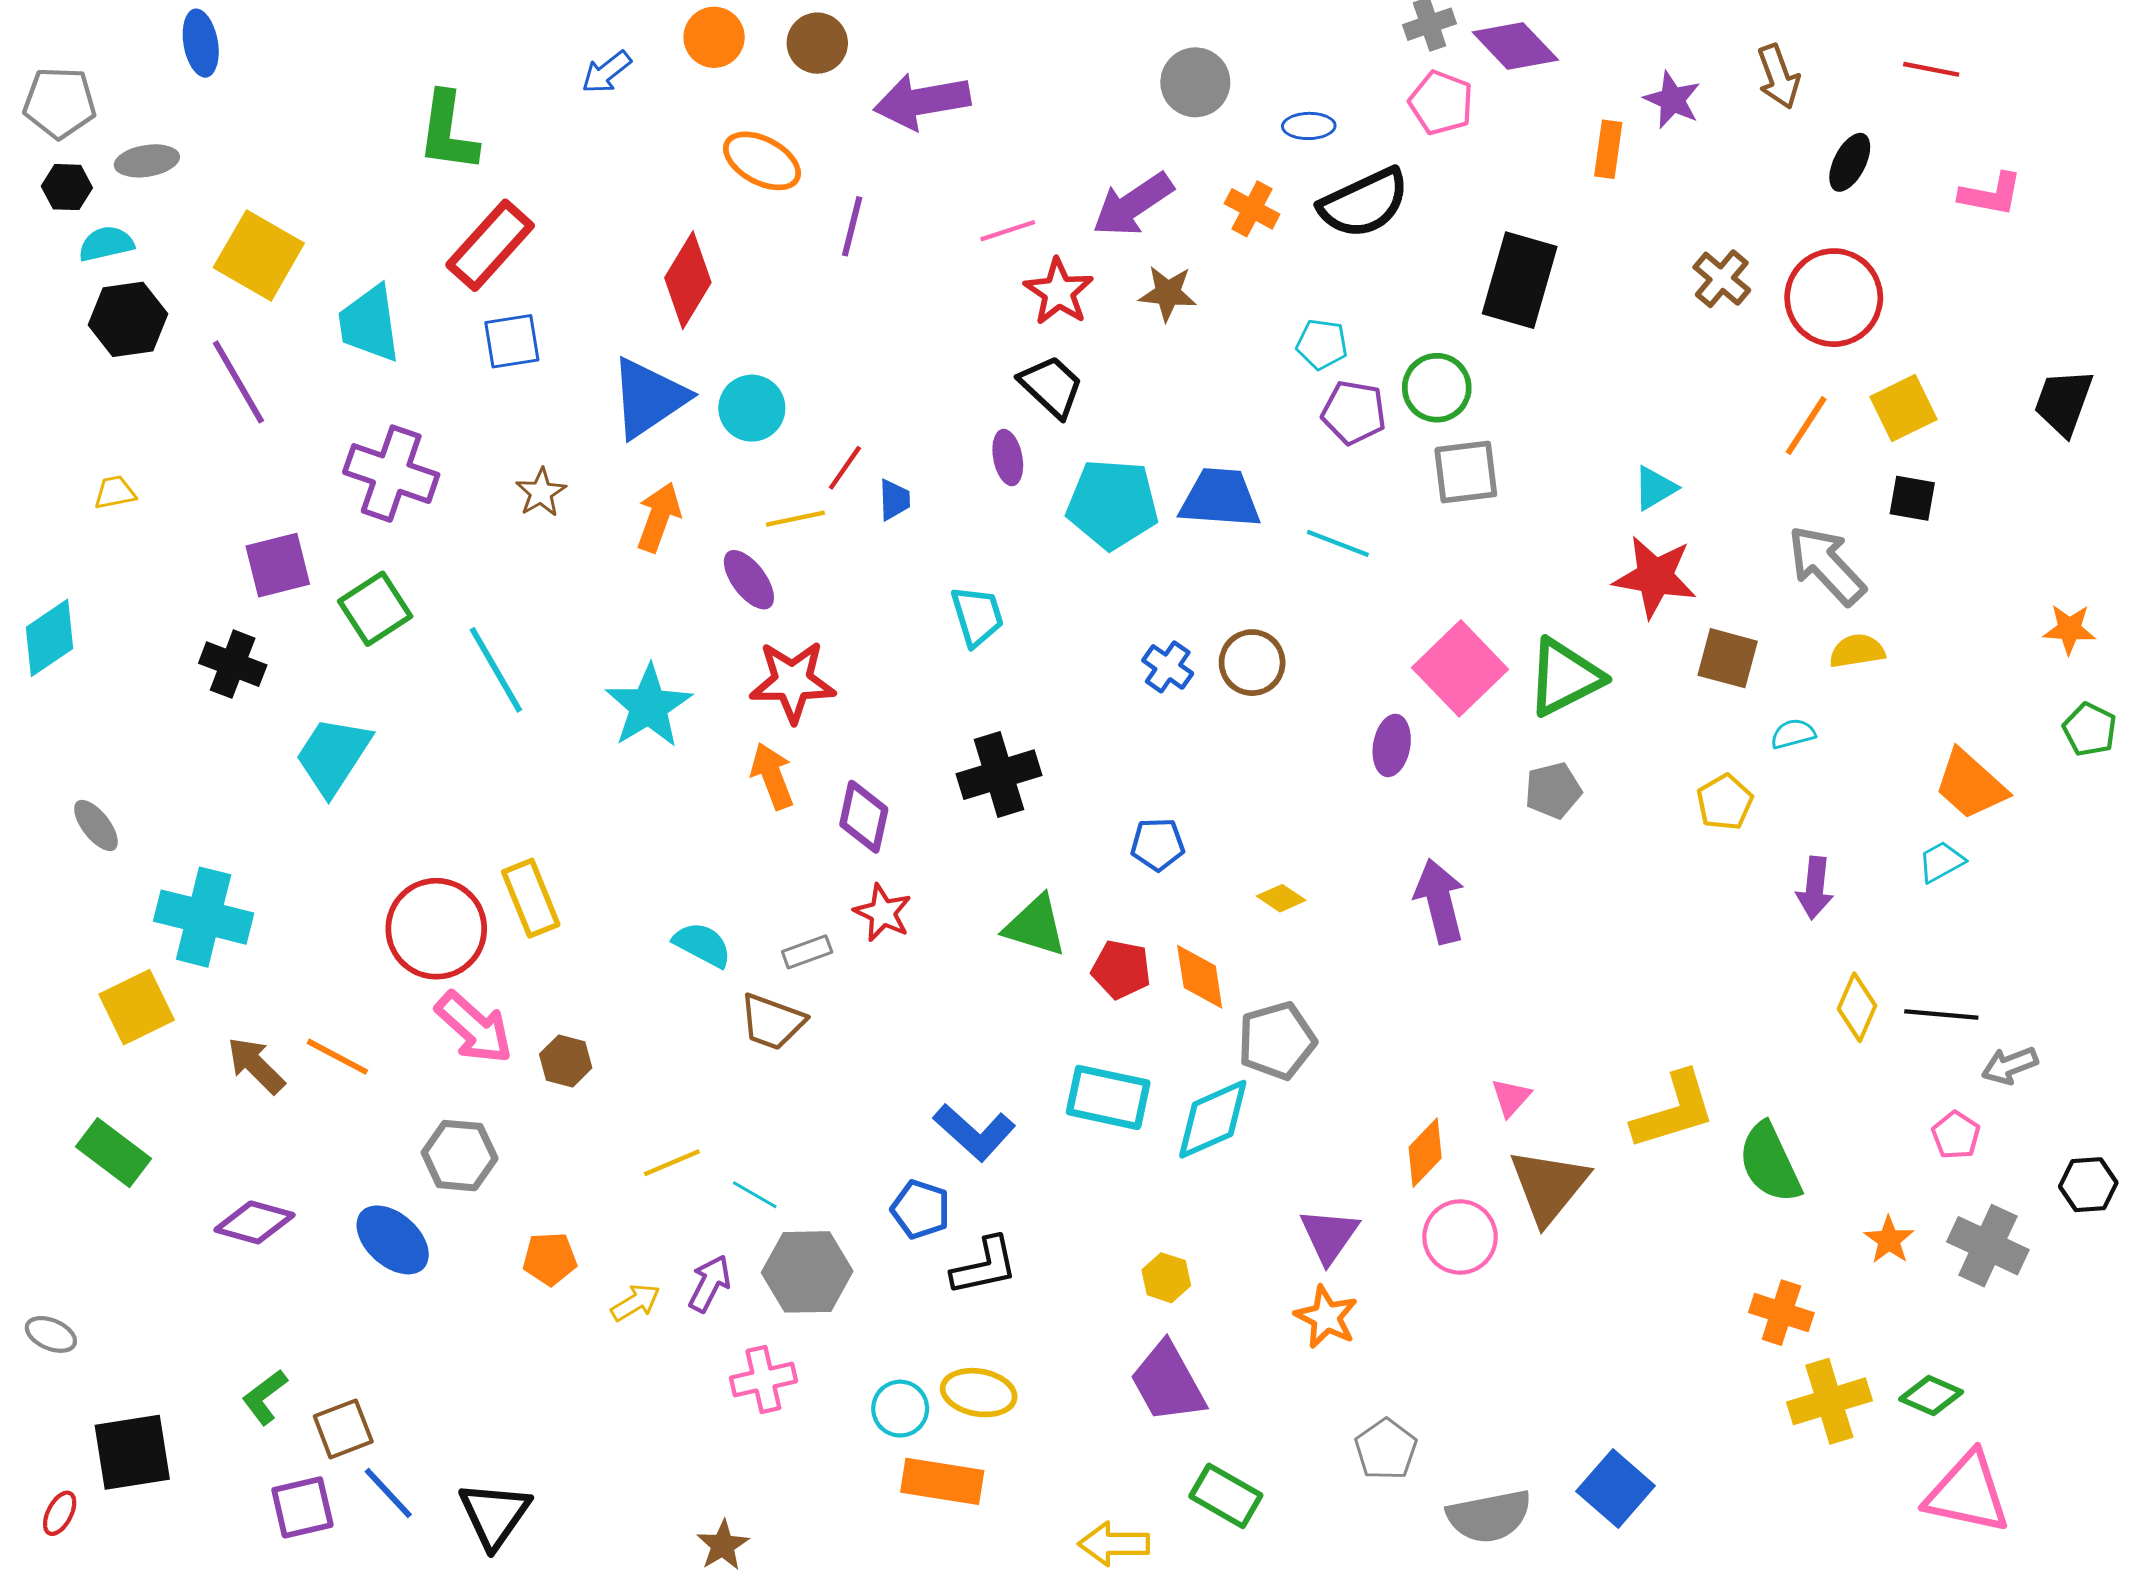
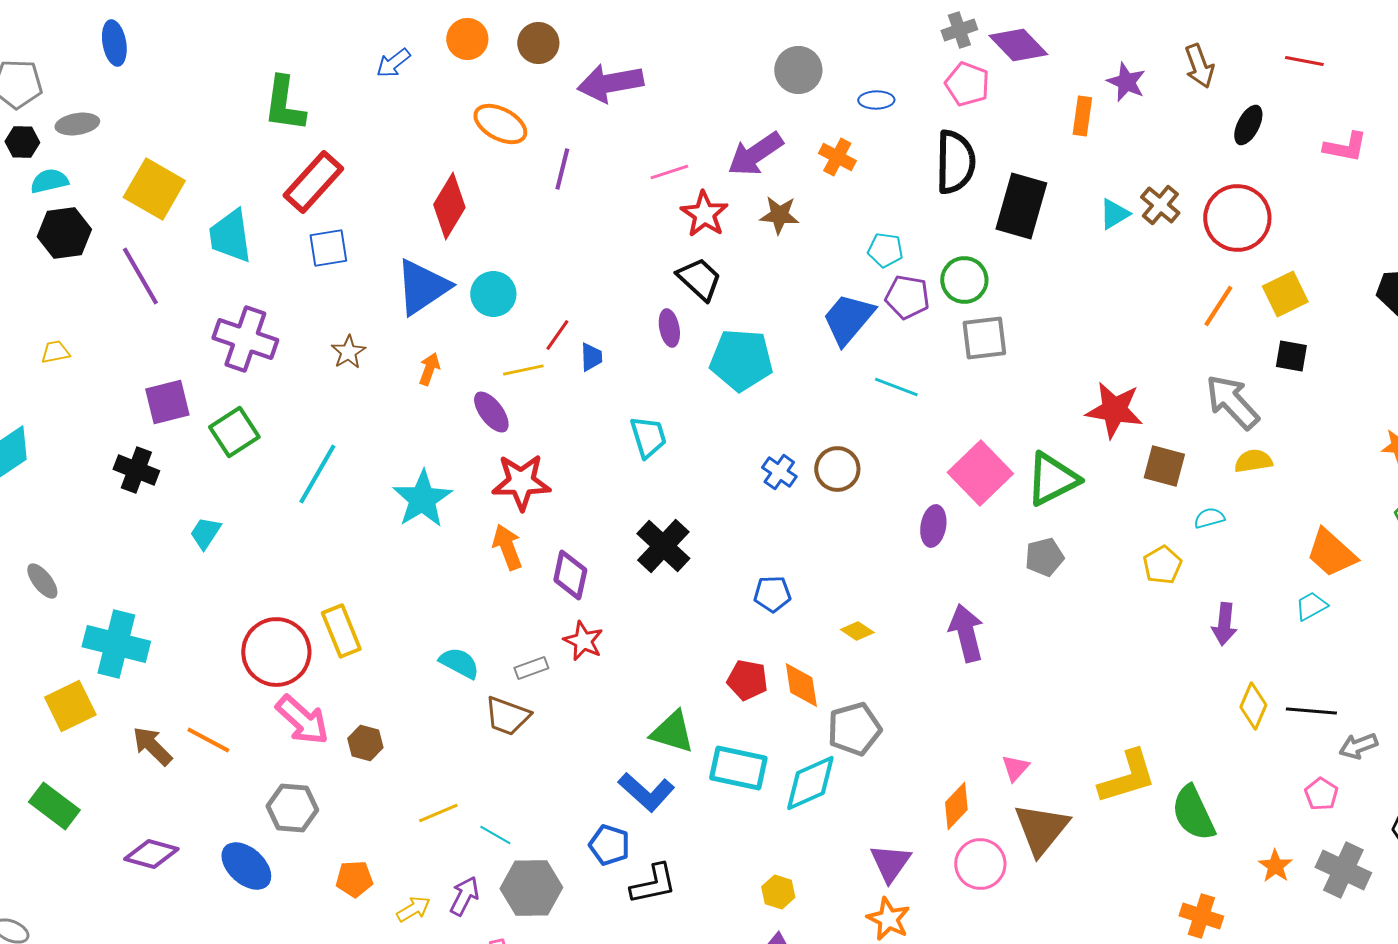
black semicircle: (1364, 203) -> (955, 162), moved, turned -64
cyan triangle: (1655, 488) -> (1114, 214), moved
blue trapezoid: (1220, 498) -> (848, 319), moved, turned -54
orange arrow: (659, 517) -> (429, 369), size x0.7
cyan line: (496, 670) -> (317, 474), turned 60
cyan trapezoid: (333, 756) -> (205, 533), size x0.6
black cross: (999, 775) -> (663, 546), turned -30
green triangle: (1035, 926) -> (672, 732), moved

